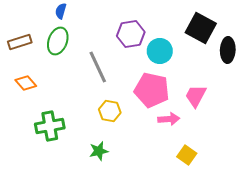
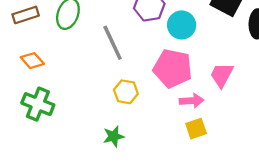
green cross: (50, 126) -> (38, 104), moved, turned 32
yellow square: (187, 155) -> (196, 129), moved, turned 36

